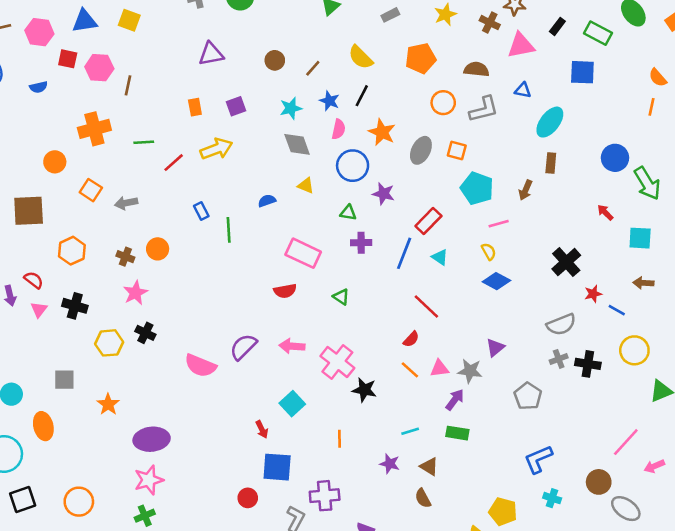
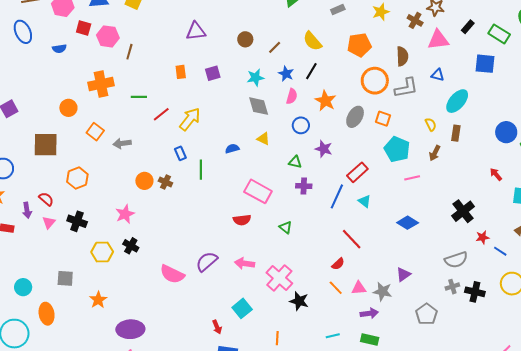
brown semicircle: (476, 69) -> (402, 56), turned 78
orange circle: (443, 103) -> (375, 81), size x1.4
yellow arrow: (216, 149) -> (190, 119), moved, turned -35
blue circle: (353, 166) -> (301, 125), size x0.7
yellow semicircle: (489, 251) -> (431, 125), moved
brown cross: (125, 257) -> (165, 182), moved
purple arrow: (455, 400) -> (369, 313), turned 42

